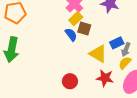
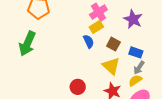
brown square: (84, 29) -> (113, 44), moved
blue rectangle: (117, 43) -> (136, 52), moved, turned 32

